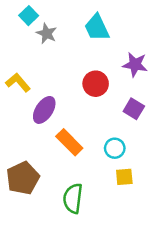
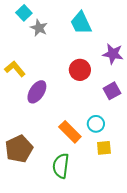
purple square: (134, 109) -> (112, 91), turned 30
orange rectangle: (69, 142) -> (70, 132), moved

